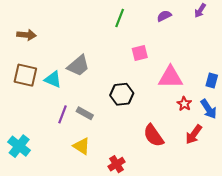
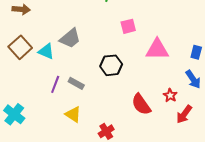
brown square: (25, 75) -> (20, 47), turned 35
red star: (184, 104) -> (170, 95), moved
red arrow: (194, 134) -> (184, 114), moved

